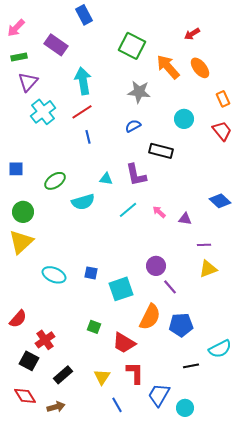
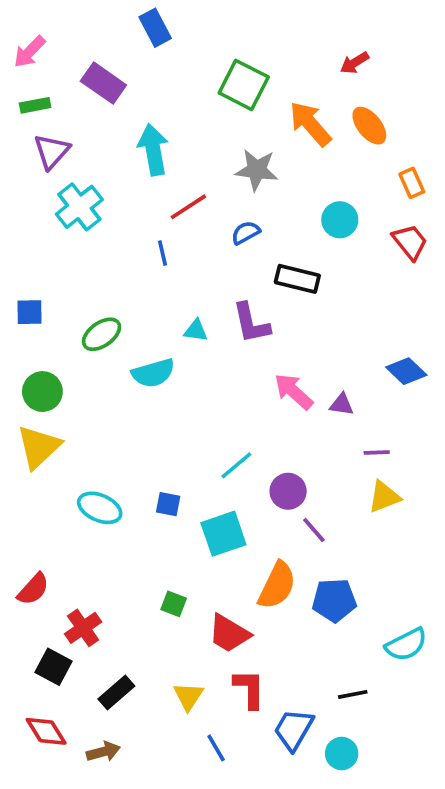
red line: (82, 112) -> (188, 207), moved
cyan line: (128, 210) -> (236, 465), moved
pink arrow: (159, 212) -> (294, 392), size x1.6
black line: (191, 366) -> (353, 694), moved

